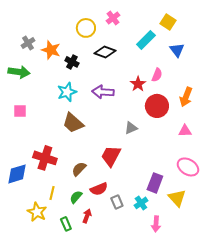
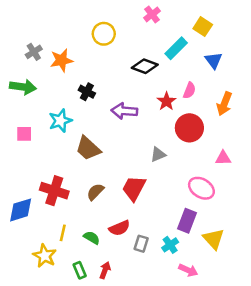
pink cross: (113, 18) -> (152, 14), moved
orange star: (51, 50) -> (62, 60), turned -30
black diamond: (105, 52) -> (145, 66), moved
black cross: (72, 62) -> (87, 92), moved
cyan star: (67, 92) -> (60, 121), moved
orange arrow: (186, 97) -> (224, 104), moved
pink ellipse: (188, 167) -> (201, 188), moved
brown semicircle: (79, 169) -> (95, 192), moved
green semicircle: (76, 197) -> (92, 238), turned 80
gray rectangle: (117, 202) -> (141, 244), turned 40
red arrow: (87, 216) -> (105, 270), moved
pink arrow: (156, 224) -> (188, 270), turned -70

